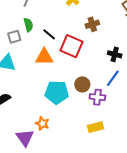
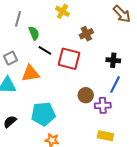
green semicircle: (28, 25) -> (34, 33), moved
orange triangle: (44, 57) -> (31, 73), moved
cyan pentagon: (57, 92) -> (43, 114), moved
yellow rectangle: (96, 127) -> (105, 136), turned 35

